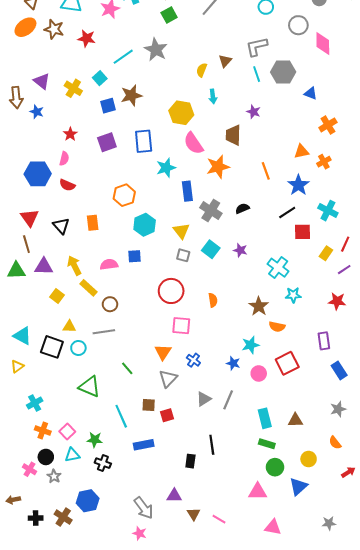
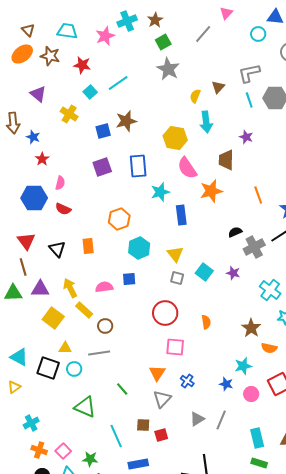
gray star: (156, 50) -> (168, 69), moved
cyan square: (100, 78) -> (90, 92), moved
purple triangle: (42, 81) -> (38, 94), moved
cyan arrow: (213, 96) -> (206, 122), size x1.5
red star: (70, 134) -> (42, 159), moved
gray cross: (211, 211) -> (254, 247), moved, turned 30
yellow square: (57, 296) -> (53, 318), size x1.5

